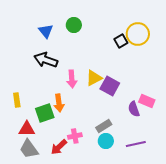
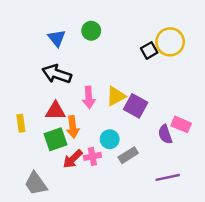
red triangle: (27, 129) -> (55, 111), moved
pink cross: (75, 136) -> (92, 156), moved
cyan circle: (106, 141) -> (110, 139), moved
red arrow: (59, 147) -> (73, 159), moved

